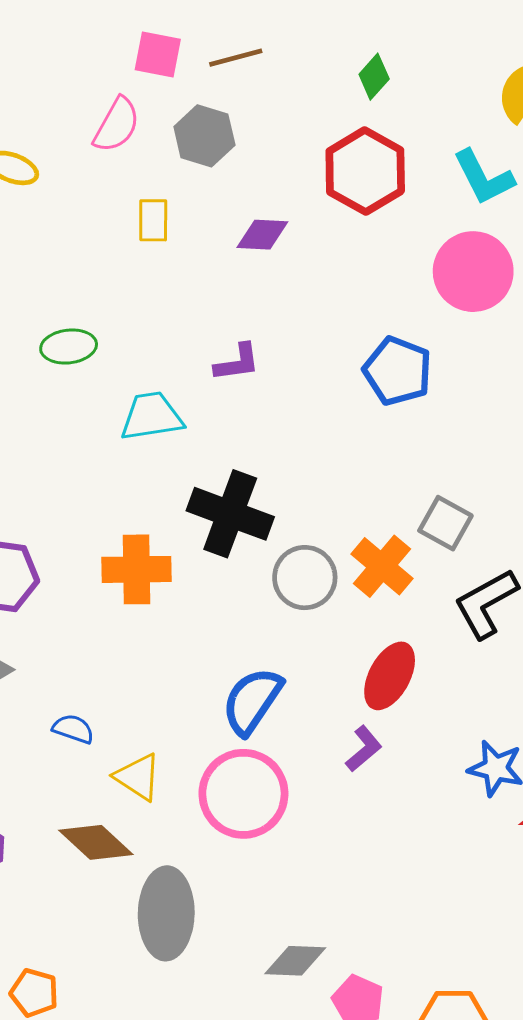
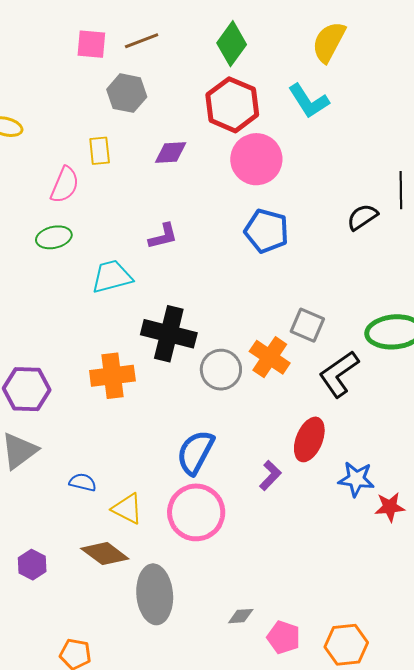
green diamond: (374, 77) -> (232, 44), size x1.5
pink semicircle: (117, 125) -> (65, 185), moved
pink circle: (473, 272) -> (256, 159), moved
red ellipse: (390, 676) -> (309, 439), moved
gray diamond: (295, 961) -> (241, 616), size x0.7

